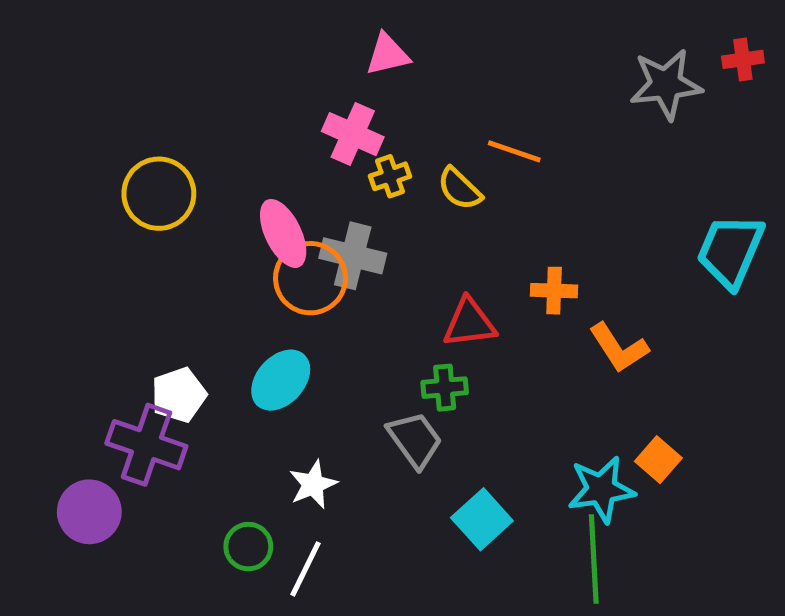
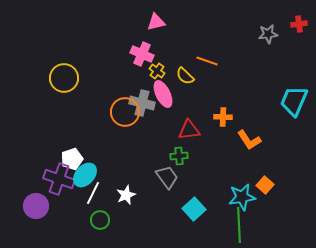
gray star: (666, 84) -> (268, 34), size x0.7
yellow cross: (390, 176) -> (157, 71), turned -35
pink ellipse: (283, 233) -> (163, 94), moved
cyan ellipse: (281, 380) -> (85, 175), moved
white line: (306, 569) -> (93, 193), moved

